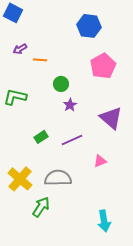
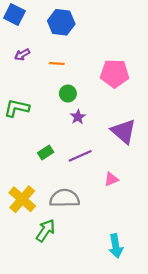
blue hexagon: (89, 26) -> (61, 22), moved
orange line: (40, 60) -> (57, 63), moved
pink pentagon: (103, 66) -> (115, 73), turned 30

